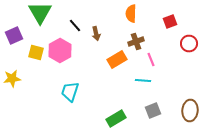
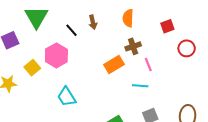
brown arrow: (96, 34) -> (93, 22), moved
yellow square: (36, 52) -> (32, 68), moved, turned 35
cyan trapezoid: (70, 92) -> (67, 97), turned -50

